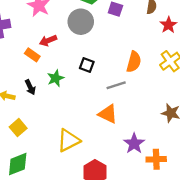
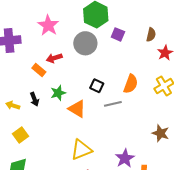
black square: (87, 65) -> (97, 86), moved
orange triangle: (108, 114) -> (77, 109), moved
yellow triangle: (69, 140) -> (81, 150), moved

